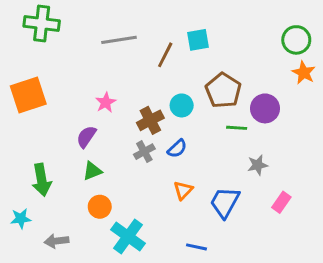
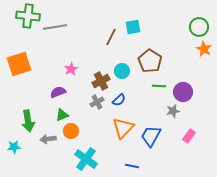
gray line: (119, 40) -> (55, 27), moved
purple circle: (265, 108) -> (183, 92), moved
purple semicircle: (86, 137) -> (58, 92), turned 35
orange triangle: (183, 190) -> (123, 128), size x1.6
orange circle: (100, 207) -> (71, 131), moved
gray arrow: (57, 241) -> (48, 139), moved

